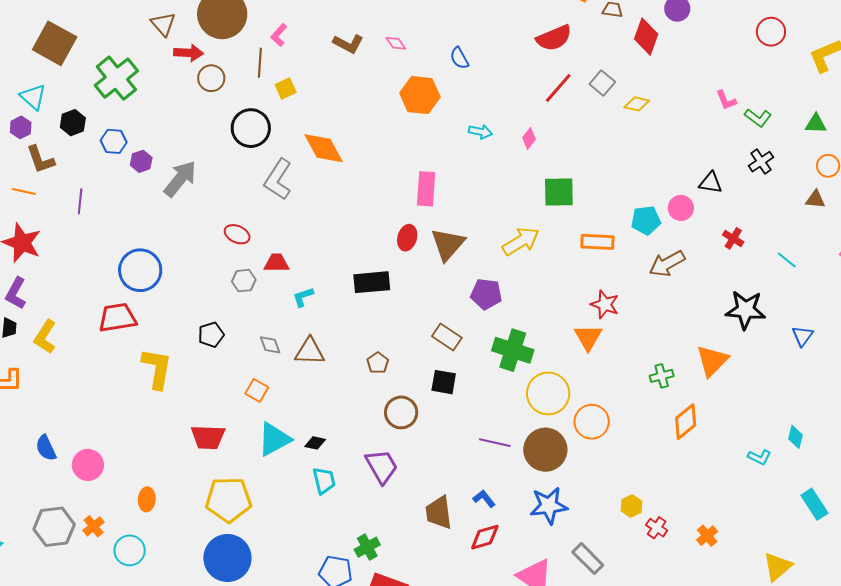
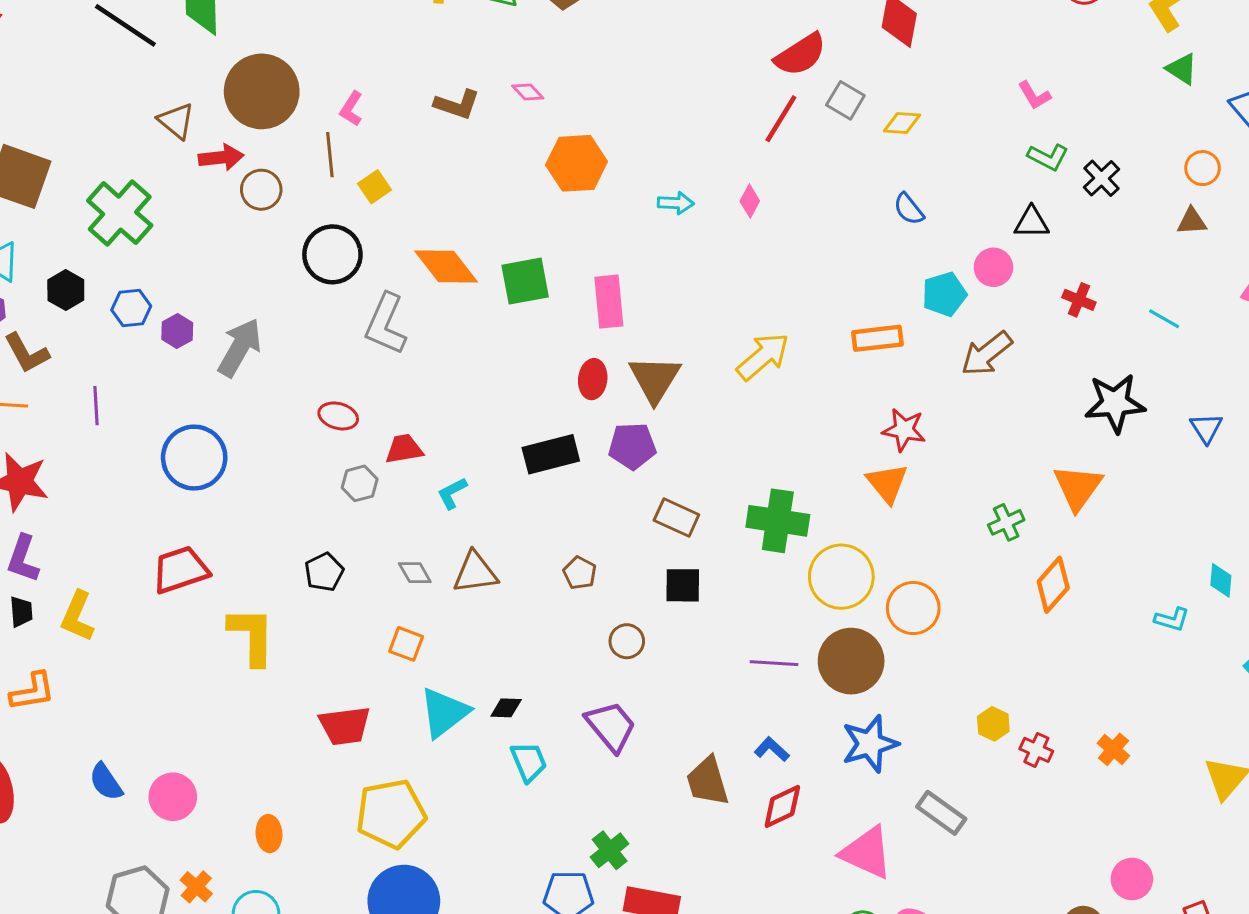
red semicircle: (554, 38) -> (800, 55), moved
blue semicircle: (459, 58) -> (909, 209), moved
green L-shape: (758, 118) -> (1048, 157), moved
green triangle: (816, 124) -> (1182, 69), moved, turned 40
green square: (559, 192) -> (525, 281), moved
blue circle: (140, 270) -> (194, 458), moved
purple pentagon: (486, 294) -> (632, 446), moved
brown circle: (401, 412) -> (627, 641), size x0.7

